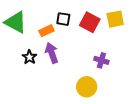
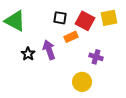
orange rectangle: (46, 31) -> (71, 37), moved

